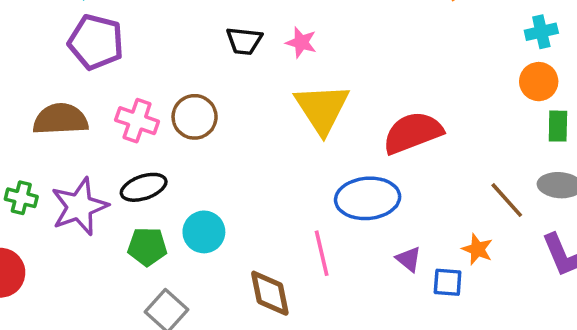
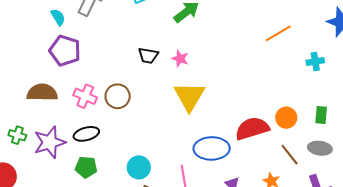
orange circle: (539, 82) -> (286, 118), moved
red semicircle: (413, 133) -> (252, 128), moved
cyan circle: (204, 232) -> (139, 167), moved

